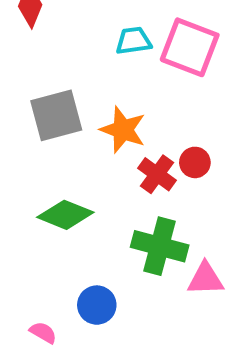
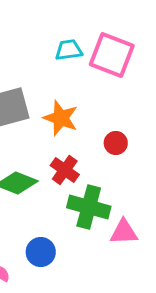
red cross: (157, 174) -> (65, 170), moved

